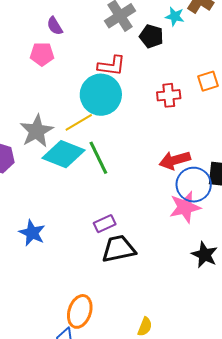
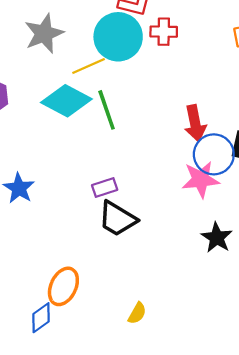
red cross: (169, 95) -> (164, 32), moved
gray star: (37, 131) -> (44, 33), moved
red arrow: (175, 160) -> (195, 123), turned -92
black trapezoid: (119, 249) -> (117, 219), turned -144

